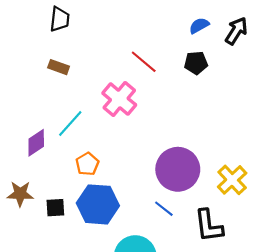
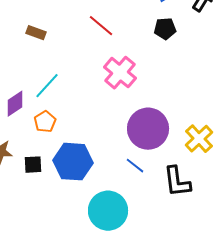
red line: (144, 62) -> (101, 26), moved
pink cross: (119, 99) -> (120, 73), moved
orange pentagon: (87, 164) -> (45, 122), moved

